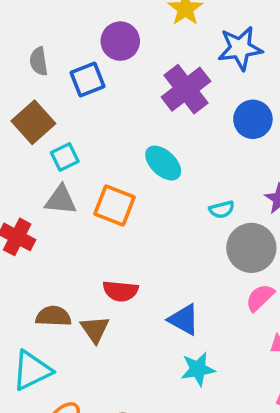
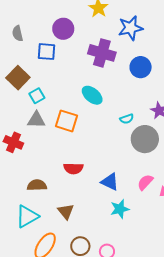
gray semicircle: (39, 61) -> (17, 33), moved
blue square: (87, 80) -> (46, 52), turned 30
purple cross: (186, 89) -> (102, 53), turned -32
pink semicircle: (260, 298) -> (145, 182), moved
brown triangle: (95, 329) -> (66, 211), moved

